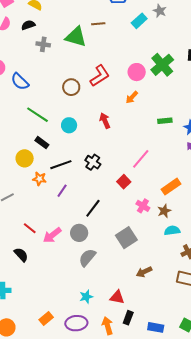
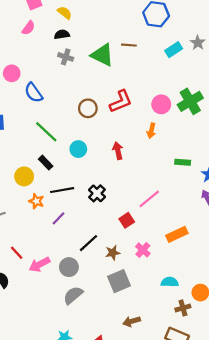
black semicircle: (28, 25) -> (62, 34), moved
orange arrow: (132, 97) -> (151, 131), turned -40
brown star: (164, 211) -> (113, 253), moved

